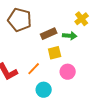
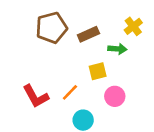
brown pentagon: (20, 20) -> (51, 28), turned -30
brown rectangle: (49, 34) -> (88, 34), moved

